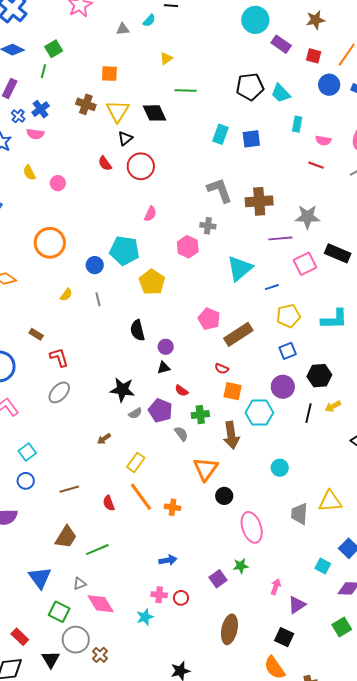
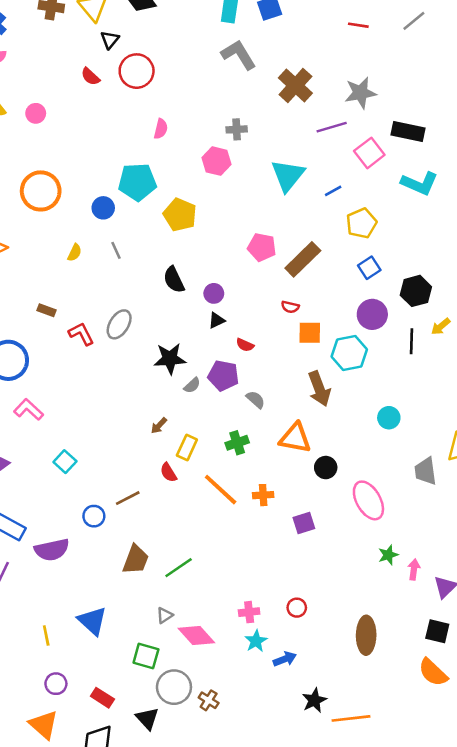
gray L-shape: (220, 190) -> (239, 55), moved
brown cross: (259, 201) -> (295, 85), turned -32
cyan L-shape: (334, 319) -> (420, 183), moved, turned 36
gray ellipse: (59, 392) -> (119, 324), moved
green cross: (200, 415) -> (237, 443), moved
yellow rectangle: (136, 462) -> (187, 448), moved
orange triangle: (206, 469) -> (295, 438), turned -44
blue circle: (26, 481) -> (94, 516), moved
red semicircle: (109, 503) -> (168, 472), moved
blue arrow: (168, 560) -> (285, 659), moved
green star: (241, 566) -> (388, 555), moved
blue triangle: (40, 578) -> (92, 621), moved
purple square: (218, 579) -> (304, 523), moved, turned 30
pink cross: (159, 595) -> (249, 612), moved

